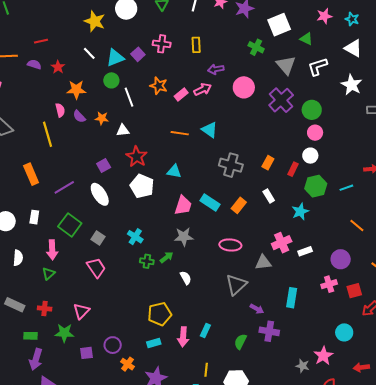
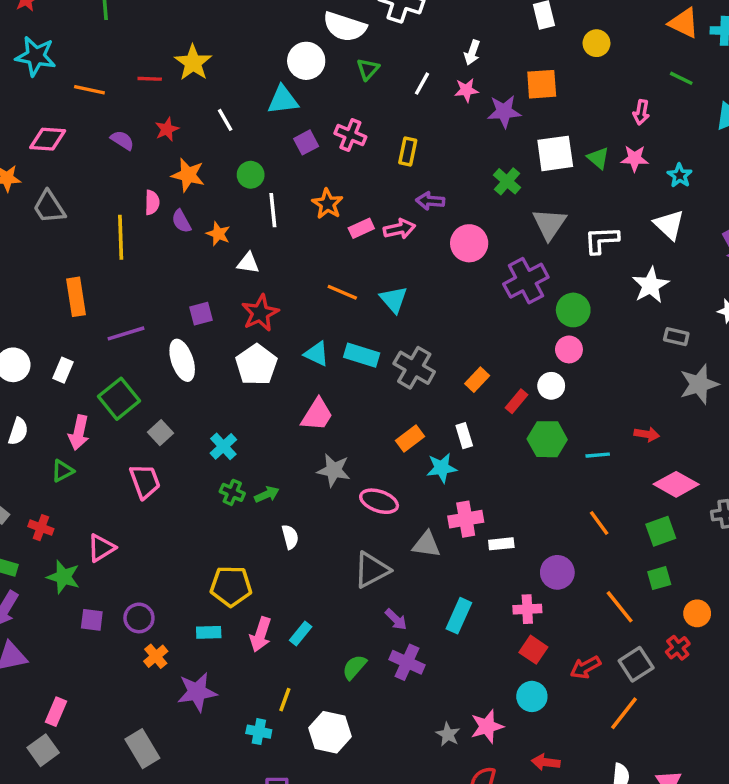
yellow star: (95, 21) -> (193, 63), moved
green triangle: (306, 39) -> (598, 158), moved
cyan triangle: (115, 58) -> (283, 100), moved
purple semicircle: (34, 64) -> (122, 140), moved
cyan rectangle: (210, 202) -> (362, 355), moved, turned -30
cyan star: (300, 212) -> (442, 468), moved
gray star: (184, 237) -> (334, 470), moved
red square: (354, 291) -> (533, 650), moved, turned 35

